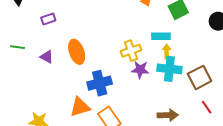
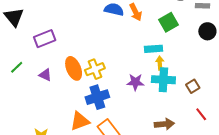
purple rectangle: (48, 19) -> (45, 39), size x1.5
green line: (18, 47) -> (17, 67), turned -48
yellow cross: (131, 51) -> (95, 69), moved
brown square: (200, 77) -> (193, 86), size x0.6

